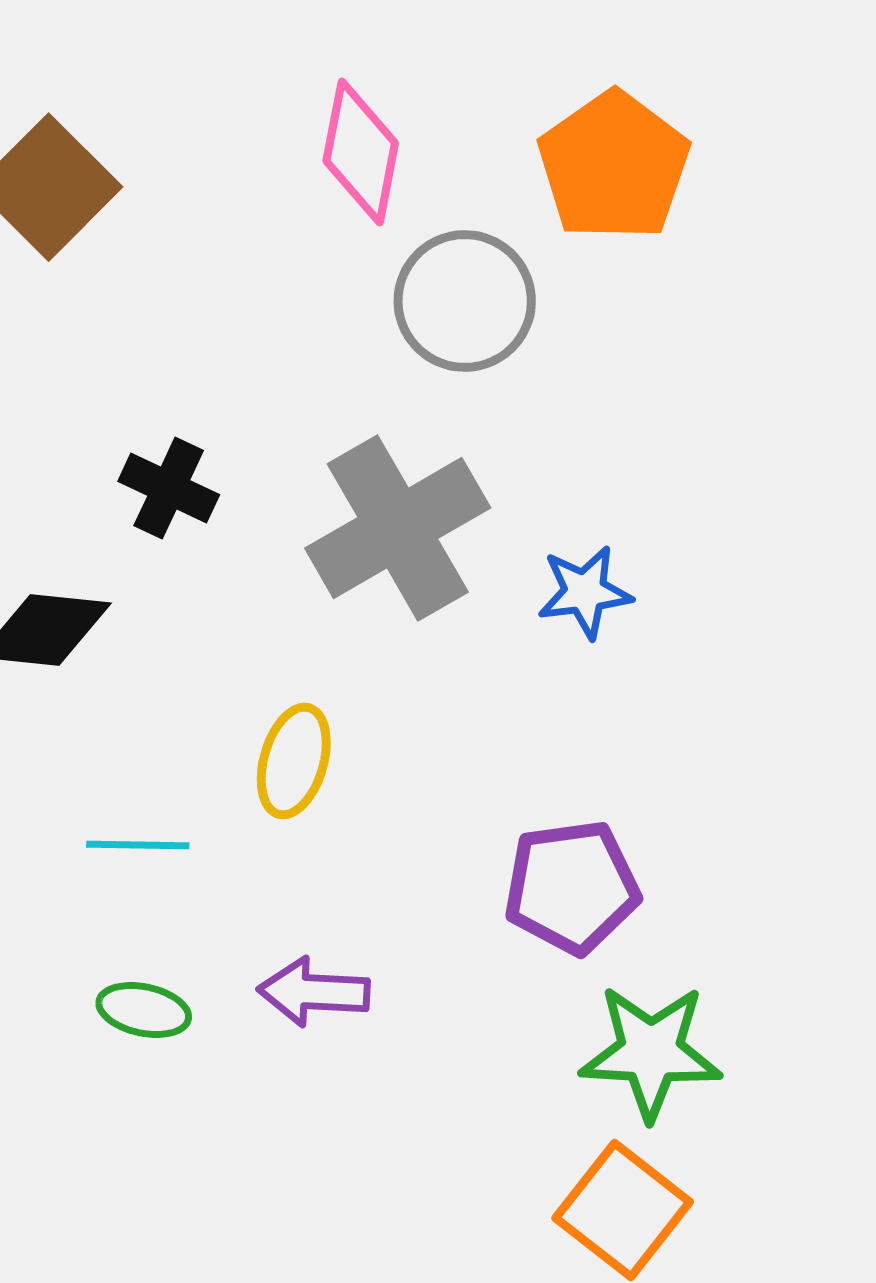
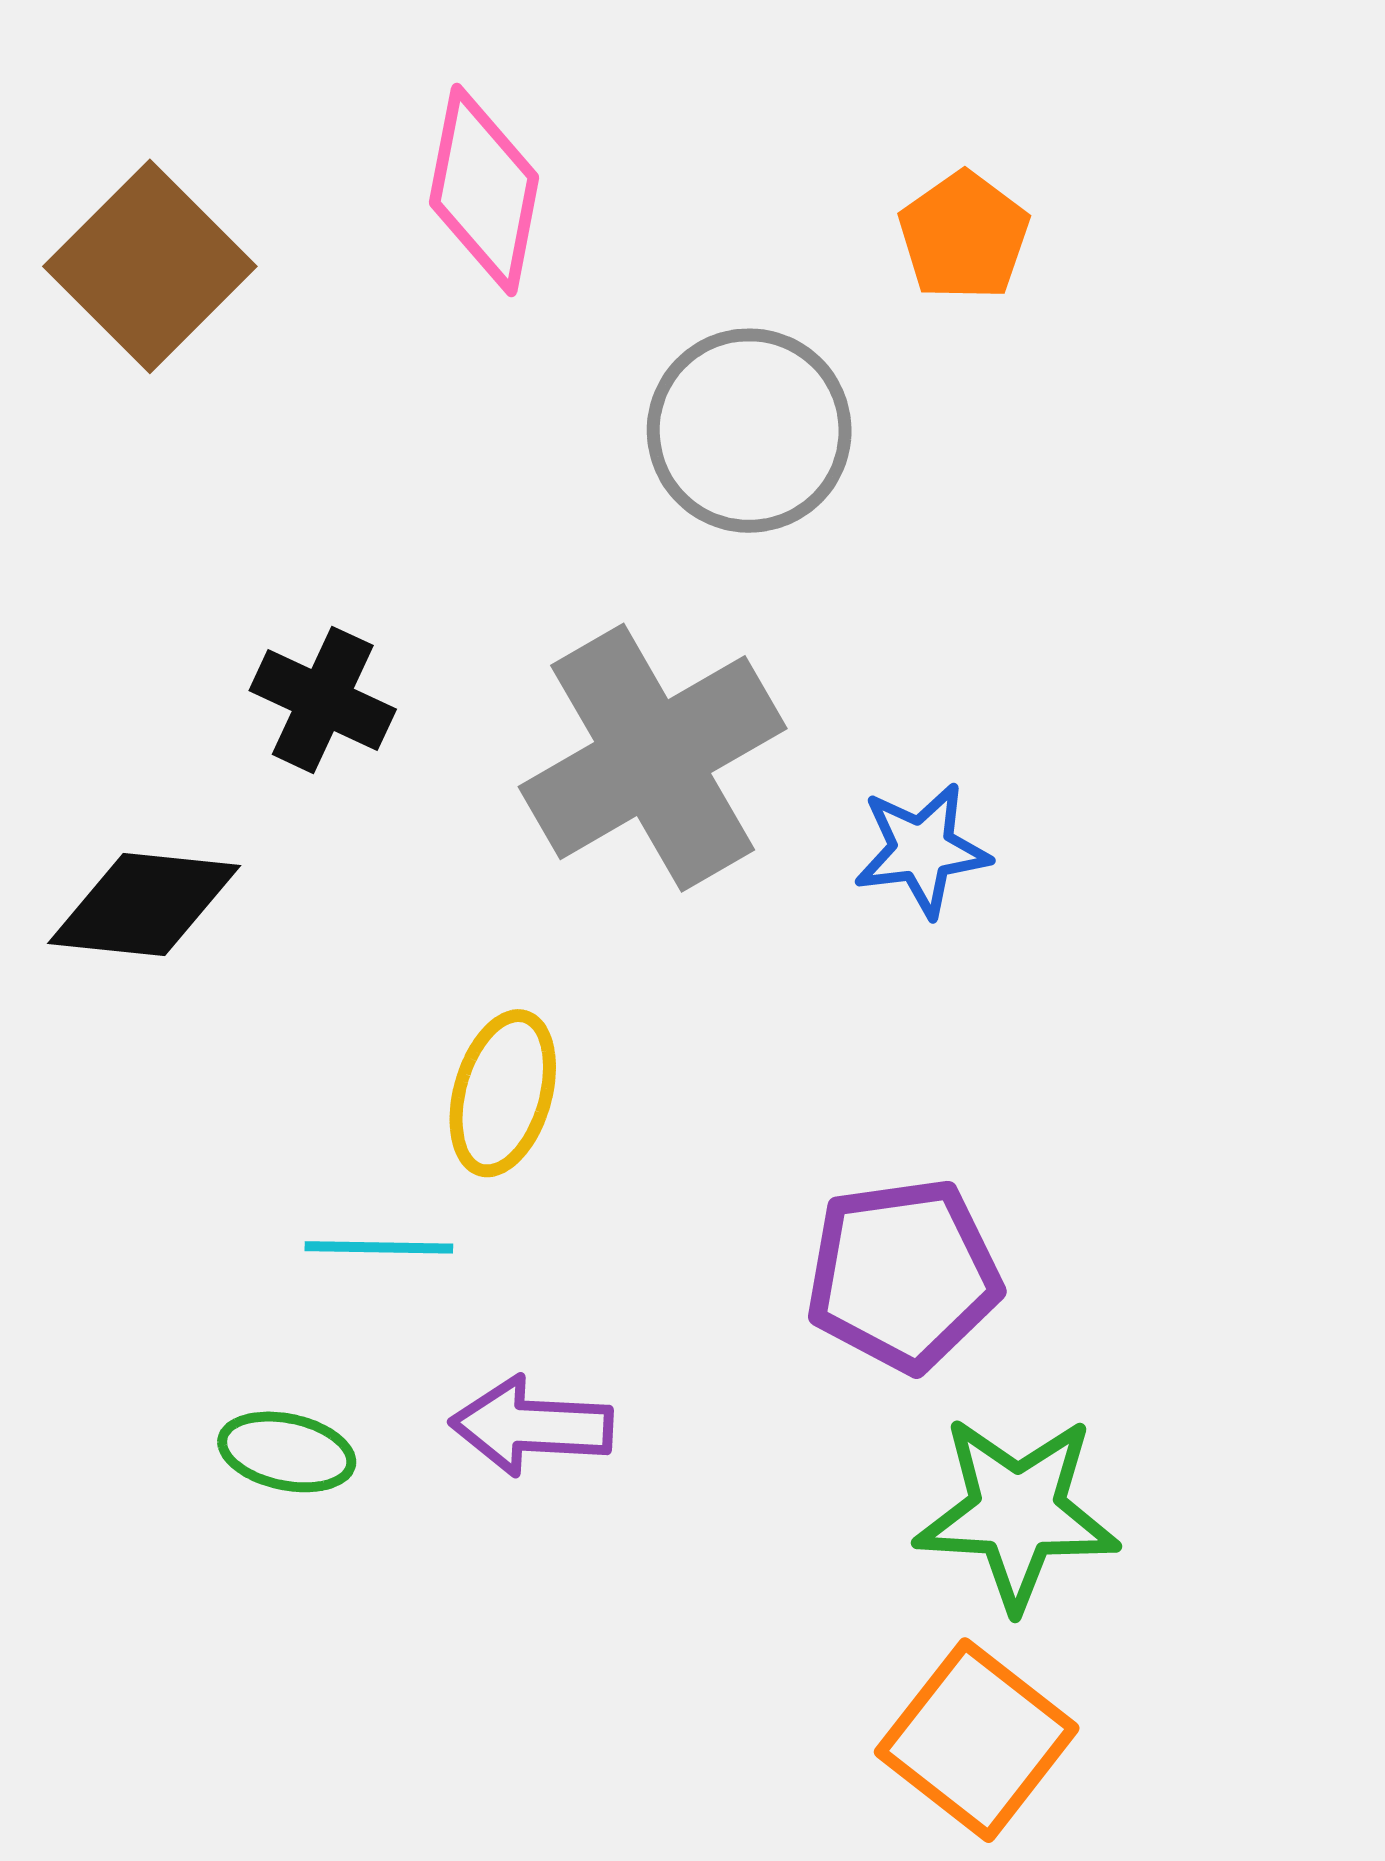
pink diamond: (361, 152) -> (484, 190), moved
orange pentagon: (614, 166) -> (964, 236), size x0.6
cyan line: (138, 845) -> (379, 1247), moved

